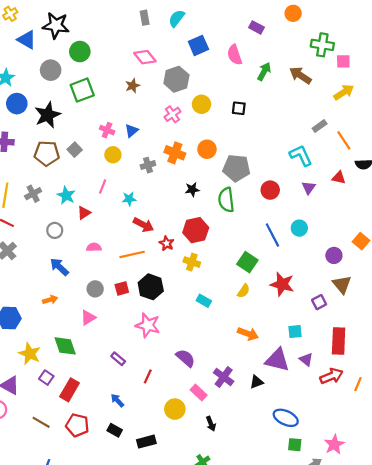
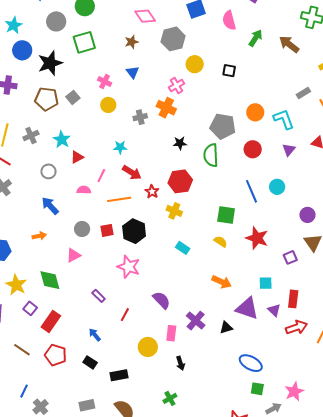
pink cross: (172, 114) -> (176, 86), moved
blue triangle: (132, 131) -> (133, 72), moved, turned -32
orange circle: (207, 149) -> (255, 112), moved
pink line: (103, 187) -> (101, 176), moved
green square: (247, 262) -> (226, 215), turned -30
yellow semicircle: (244, 291) -> (220, 242), turned -96
red rectangle: (339, 341) -> (293, 299), moved, size x0.7
pink rectangle: (199, 392) -> (171, 333), turned 49

